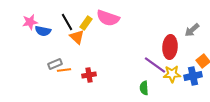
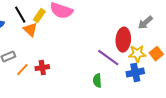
orange line: (64, 70) -> (22, 70), moved, turned -40
yellow star: (172, 74) -> (137, 54), moved
blue cross: (193, 76) -> (135, 73), moved

